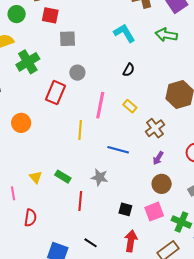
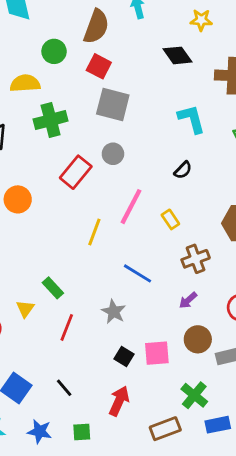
gray square: (67, 39) -> (113, 104), size x1.4
yellow triangle: (36, 177) -> (25, 309), moved
gray star: (100, 177) -> (114, 312), moved
brown circle: (162, 184) -> (198, 339), moved
pink square: (154, 212) -> (157, 353), moved

